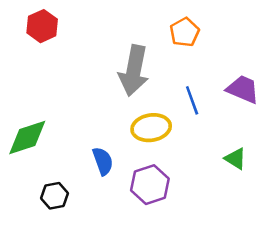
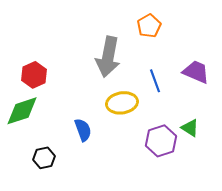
red hexagon: (42, 26) -> (34, 75), moved
purple hexagon: (150, 185) -> (161, 141), moved

